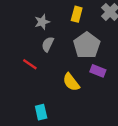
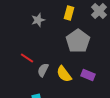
gray semicircle: (48, 44) -> (43, 70), moved
purple rectangle: (98, 71) -> (88, 75), moved

